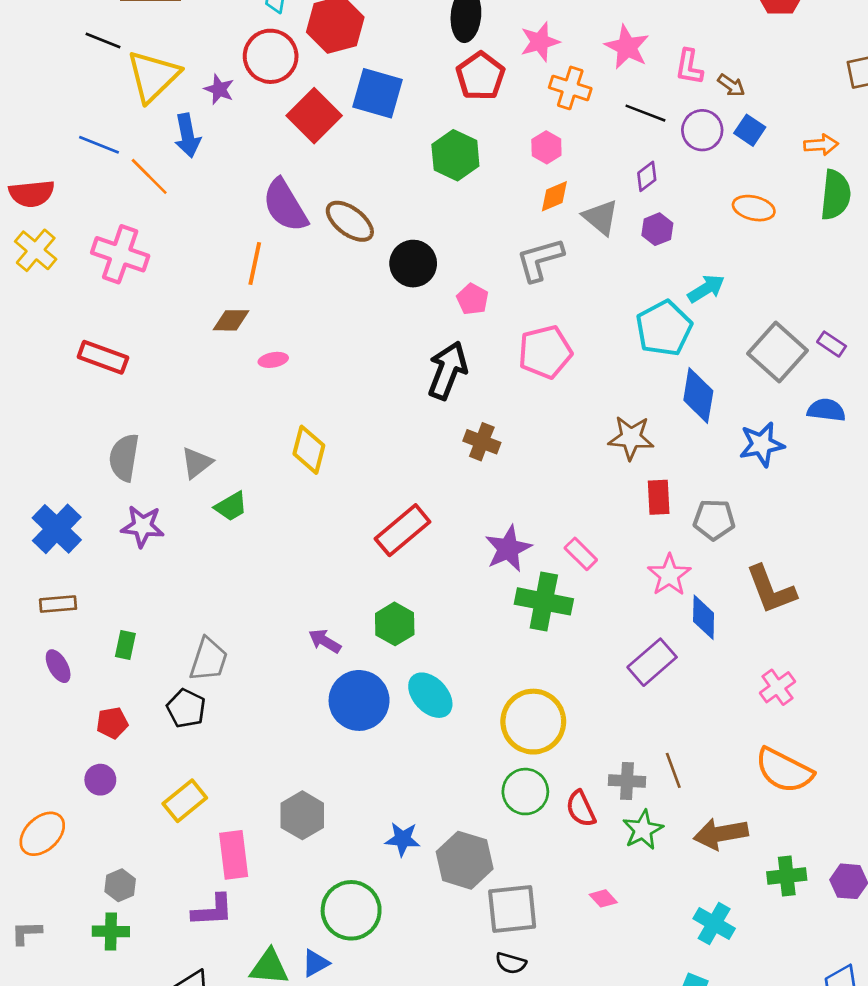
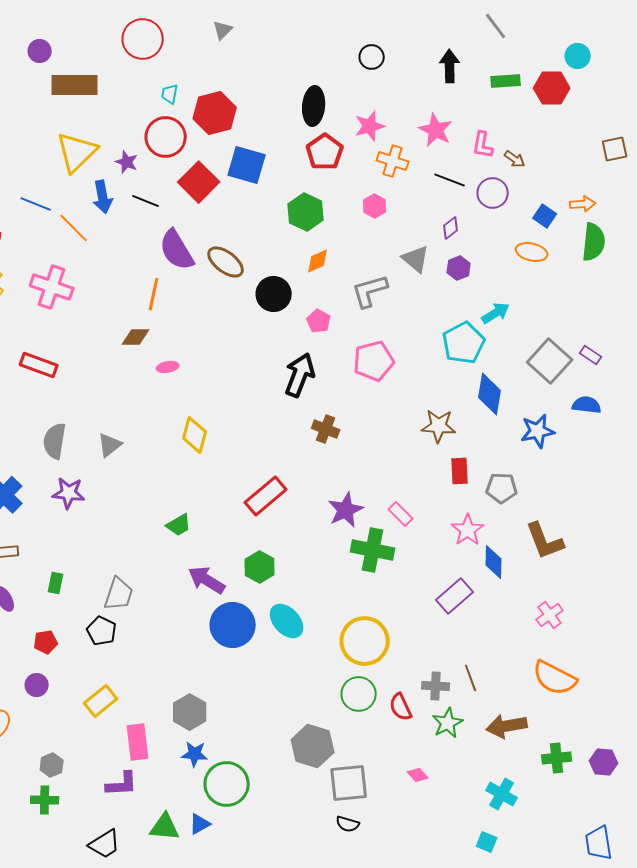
black line: (103, 40) -> (146, 201), moved
blue square: (750, 130) -> (545, 216), moved
orange diamond: (554, 196) -> (318, 261), moved
green trapezoid: (231, 506) -> (179, 525), moved
purple arrow: (325, 641) -> (207, 580), size x1.5
blue star: (403, 839) -> (195, 754), moved

